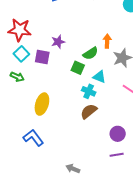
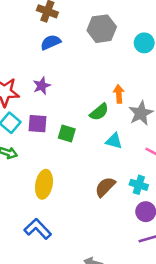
purple star: (58, 42) -> (42, 86), moved
green square: (78, 68) -> (67, 133), moved
cyan cross: (89, 91) -> (139, 185), moved

